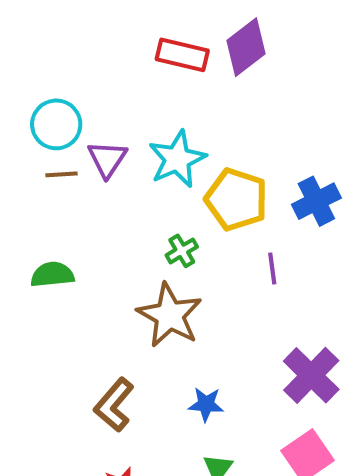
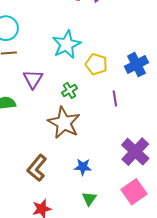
purple triangle: (107, 159) -> (33, 79), moved
yellow pentagon: (236, 199) -> (96, 64), size x0.7

